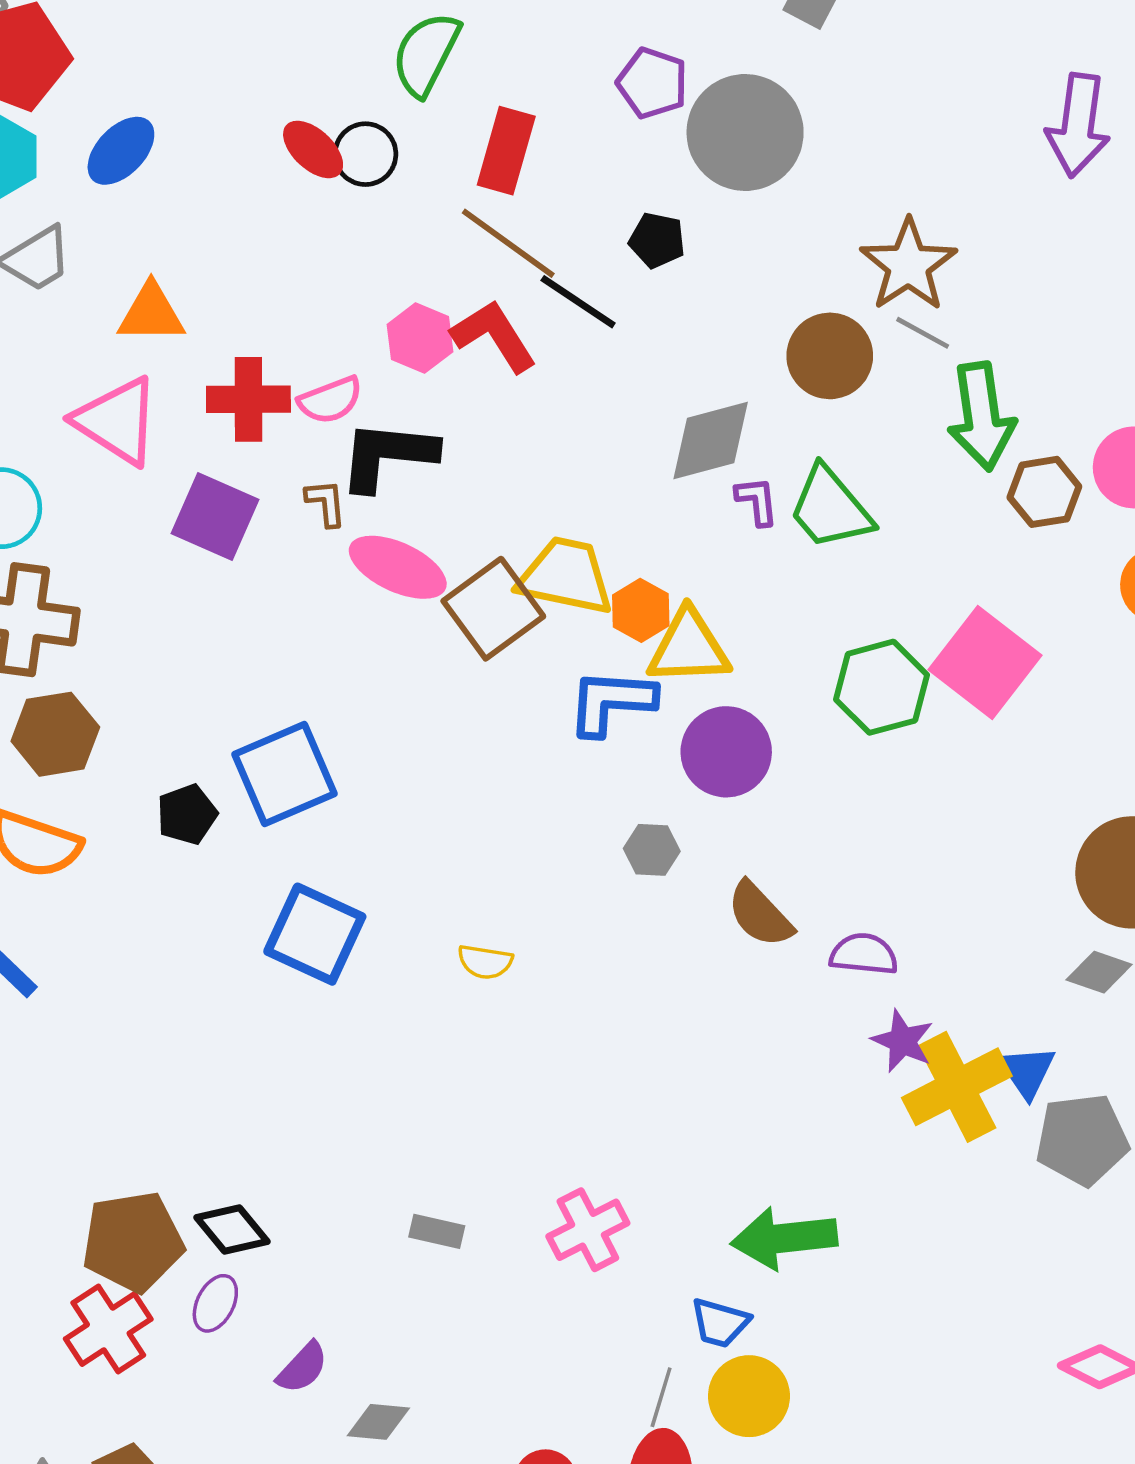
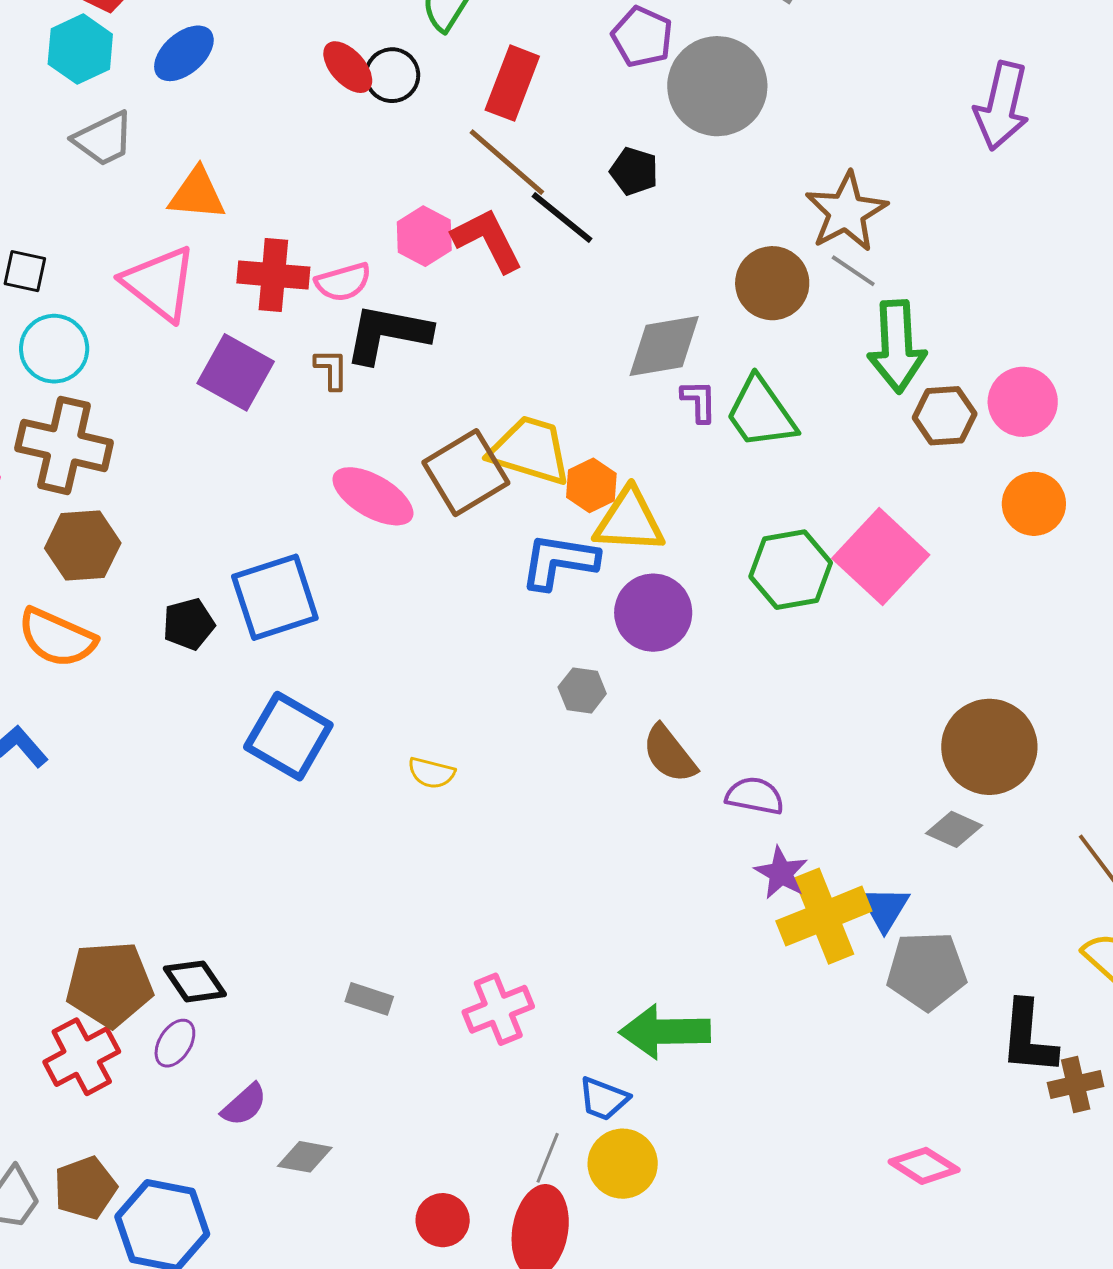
pink ellipse: (398, 567) -> (373, 496), moved

